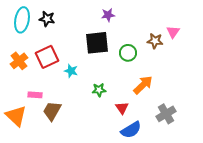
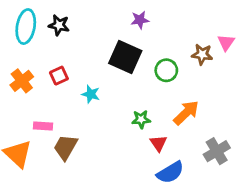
black square: (97, 43) -> (125, 57), turned 30
red square: (47, 57) -> (59, 76), size x0.6
green star: (99, 90) -> (141, 119), moved

